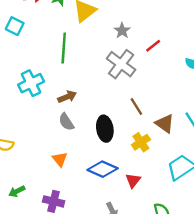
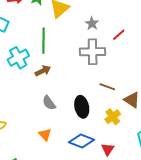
gray cross: (121, 64) -> (93, 52), turned -35
cyan cross: (31, 83) -> (18, 58), moved
brown arrow: (67, 97) -> (43, 71), moved
brown line: (136, 107) -> (107, 87), turned -35

